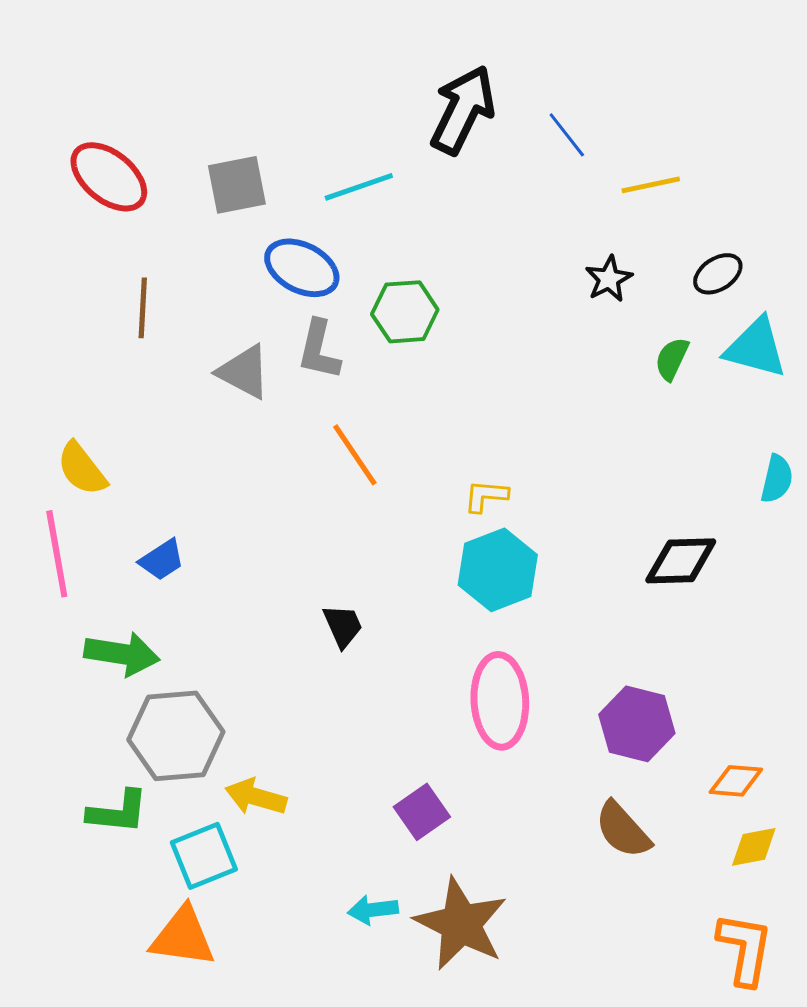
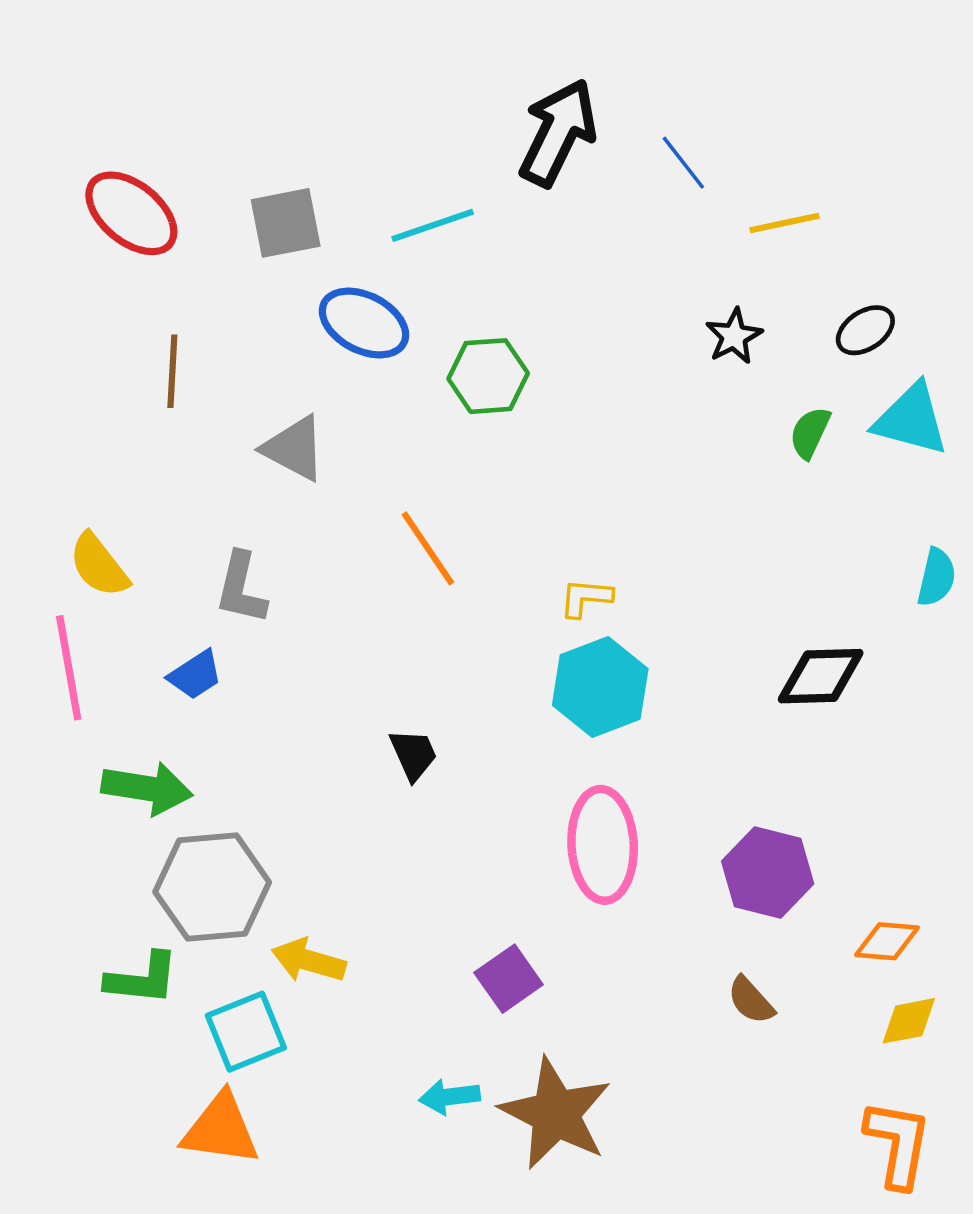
gray L-shape: (319, 350) -> (241, 588), moved
brown semicircle: (623, 830) -> (751, 1000), size x0.7

